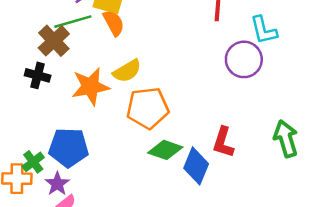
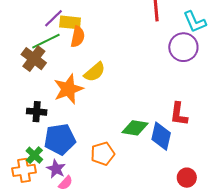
orange semicircle: (114, 23) -> (78, 37), turned 50
black cross: (38, 75) -> (37, 112), moved
orange pentagon: (148, 108) -> (103, 154), moved, size x0.7

